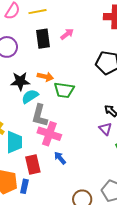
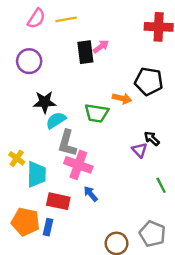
black rectangle: (43, 39) -> (85, 52), moved
orange arrow: (45, 77) -> (122, 98), moved
purple triangle: (105, 129) -> (140, 150), moved
red rectangle: (33, 164) -> (58, 201), turned -66

